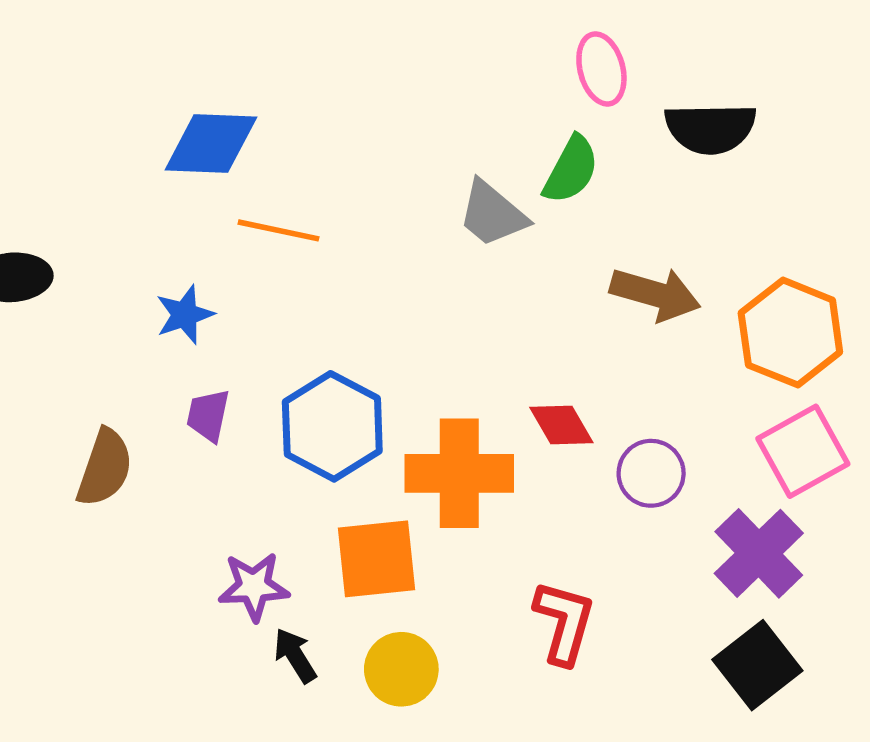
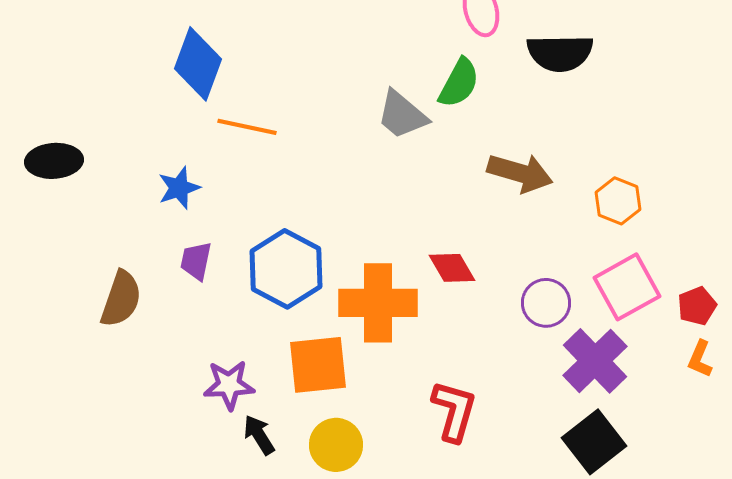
blue diamond: (211, 144) -> (198, 64), turned -72
orange hexagon: (790, 333) -> (618, 201), size x0.6
purple circle: (651, 473) -> (546, 303), moved

